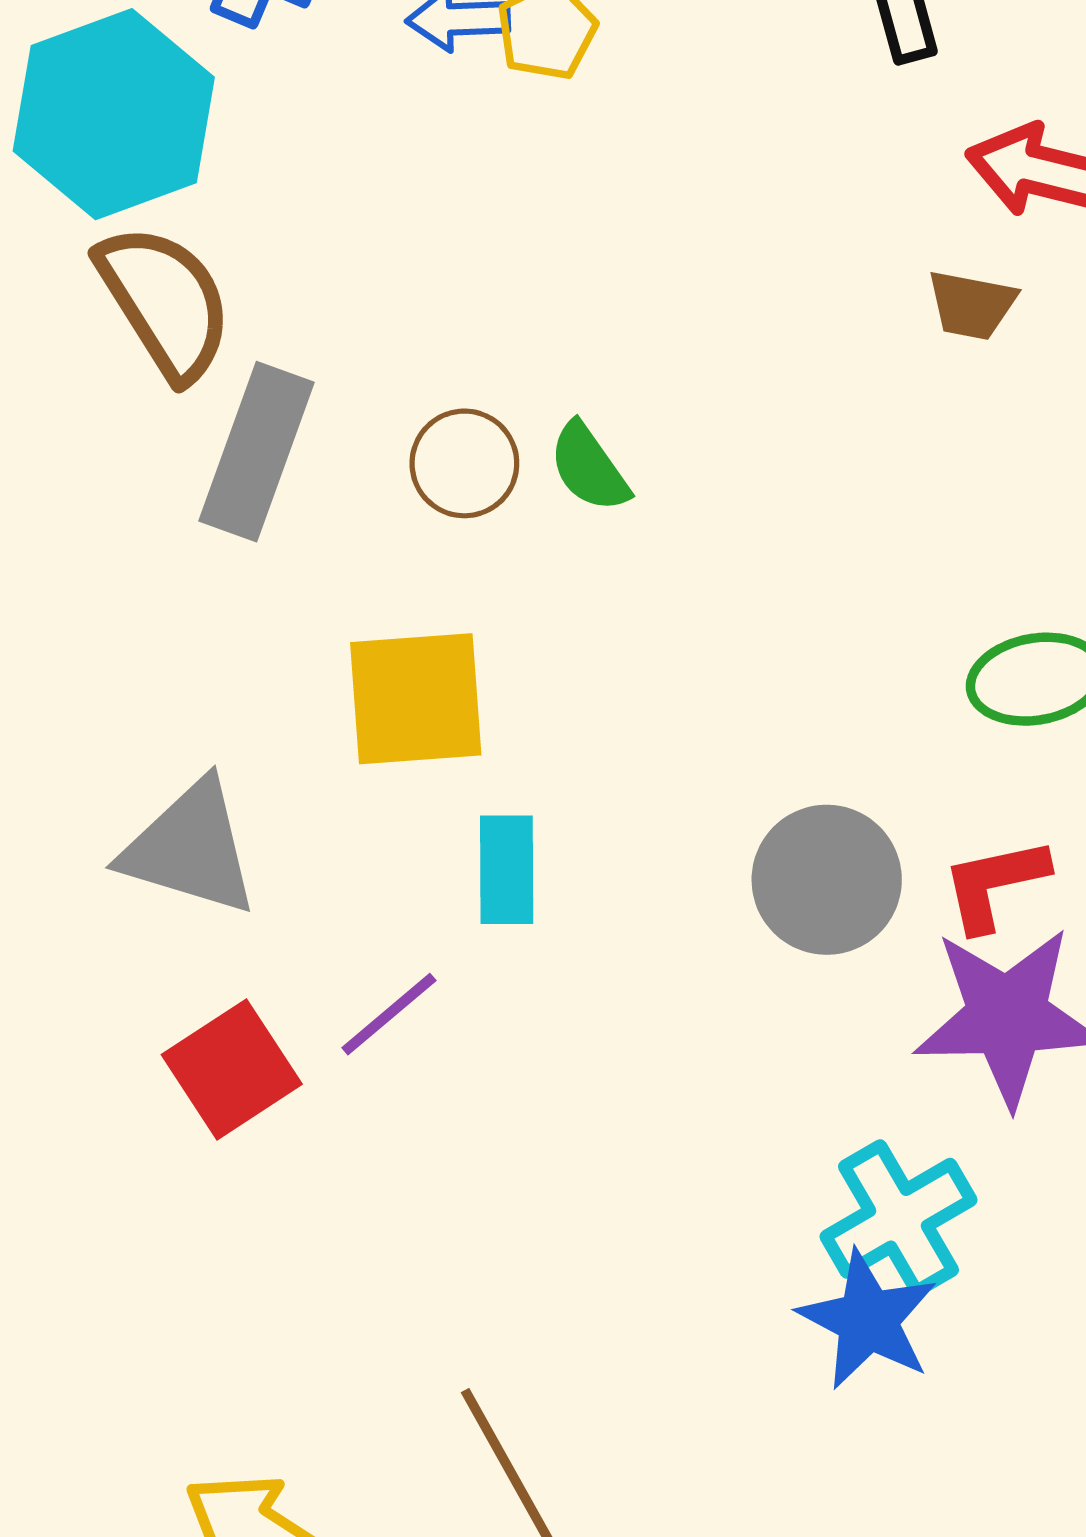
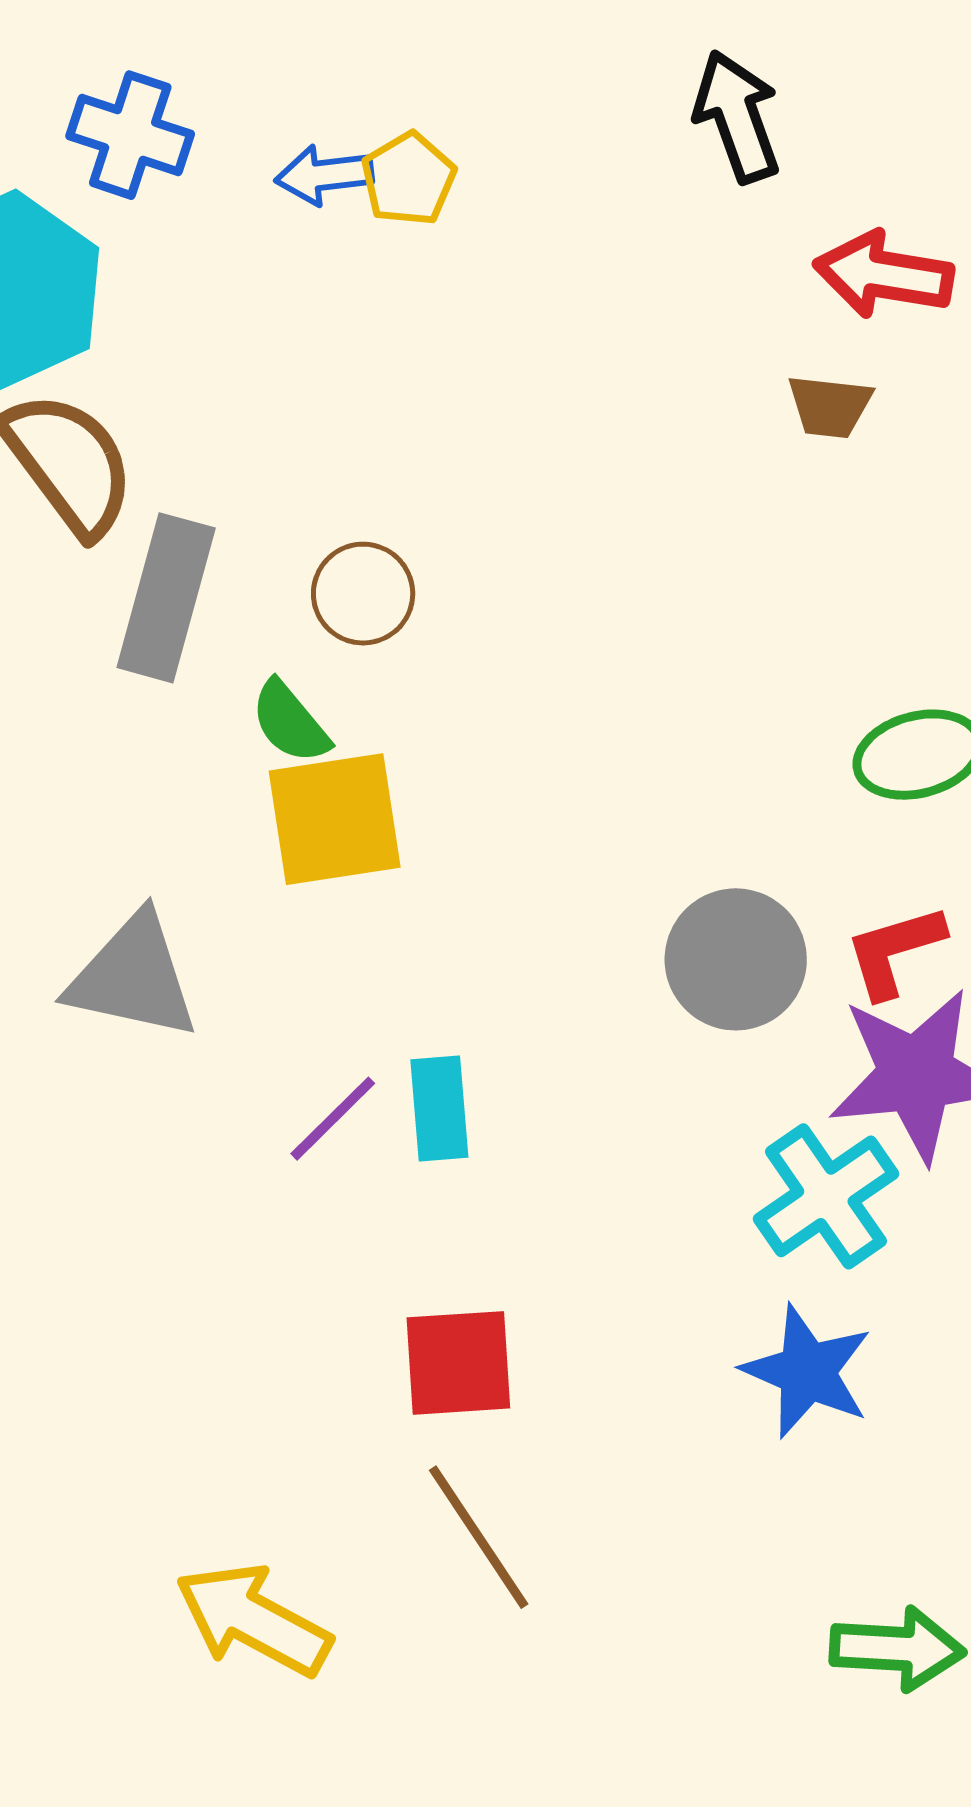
green semicircle: (589, 467) -> (290, 722), moved
cyan rectangle: (507, 870) -> (439, 1109), moved
red square: (232, 1069) -> (458, 1363), moved, turned 34
cyan cross: (899, 1218) -> (826, 1196), moved

